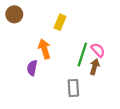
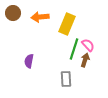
yellow rectangle: (60, 22) -> (67, 24), moved, size x1.5
orange arrow: (44, 49) -> (40, 17), moved, turned -78

